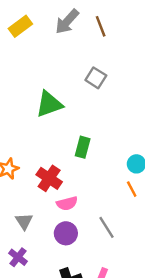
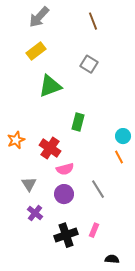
gray arrow: (67, 22) -> (39, 17), moved
yellow rectangle: (20, 26) -> (36, 51), moved
purple cross: (18, 257) -> (35, 213), moved

